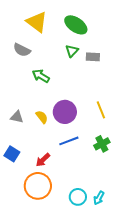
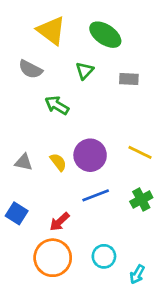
green triangle: (72, 51) -> (85, 71), moved
yellow line: (101, 110) -> (140, 152), turned -42
cyan circle: (78, 197) -> (104, 256), moved

